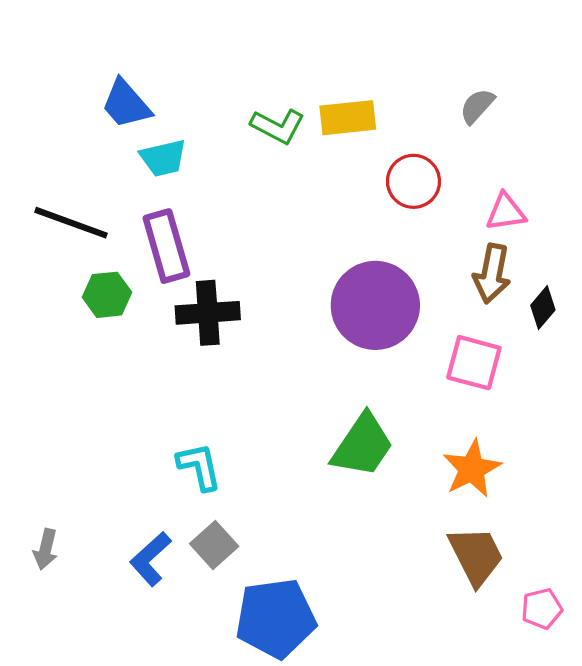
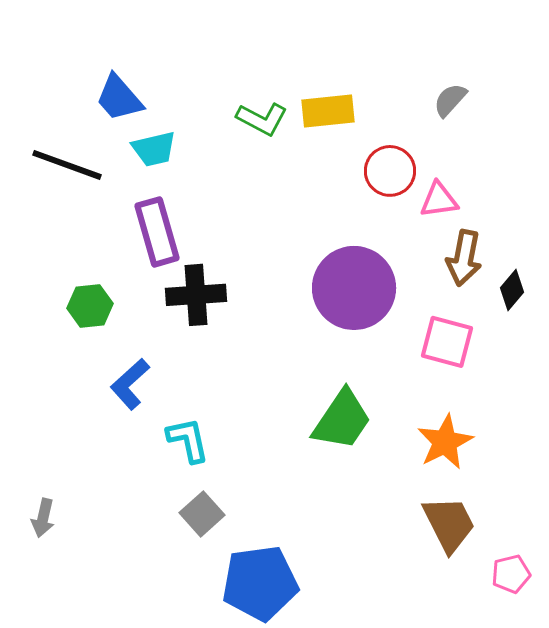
pink triangle: (506, 212) -> (439, 200), moved
black line: (71, 223) -> (67, 165), moved
green hexagon: (107, 295) -> (90, 306), moved
blue L-shape: (150, 559) -> (130, 384), moved

